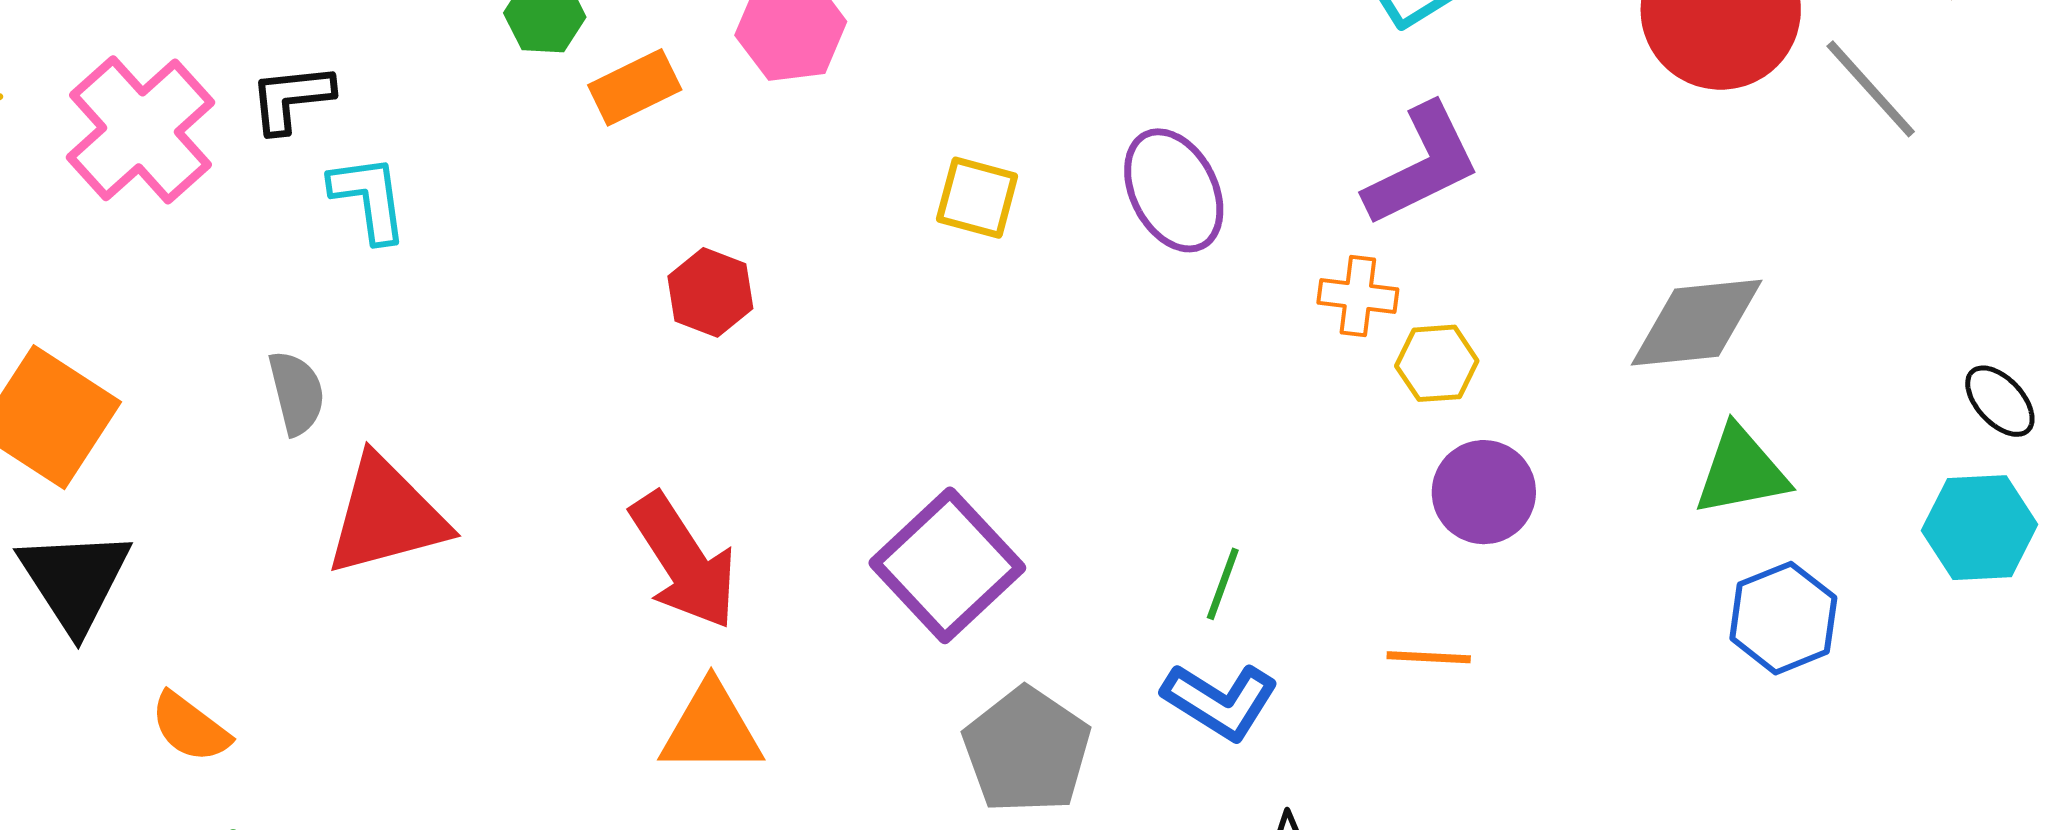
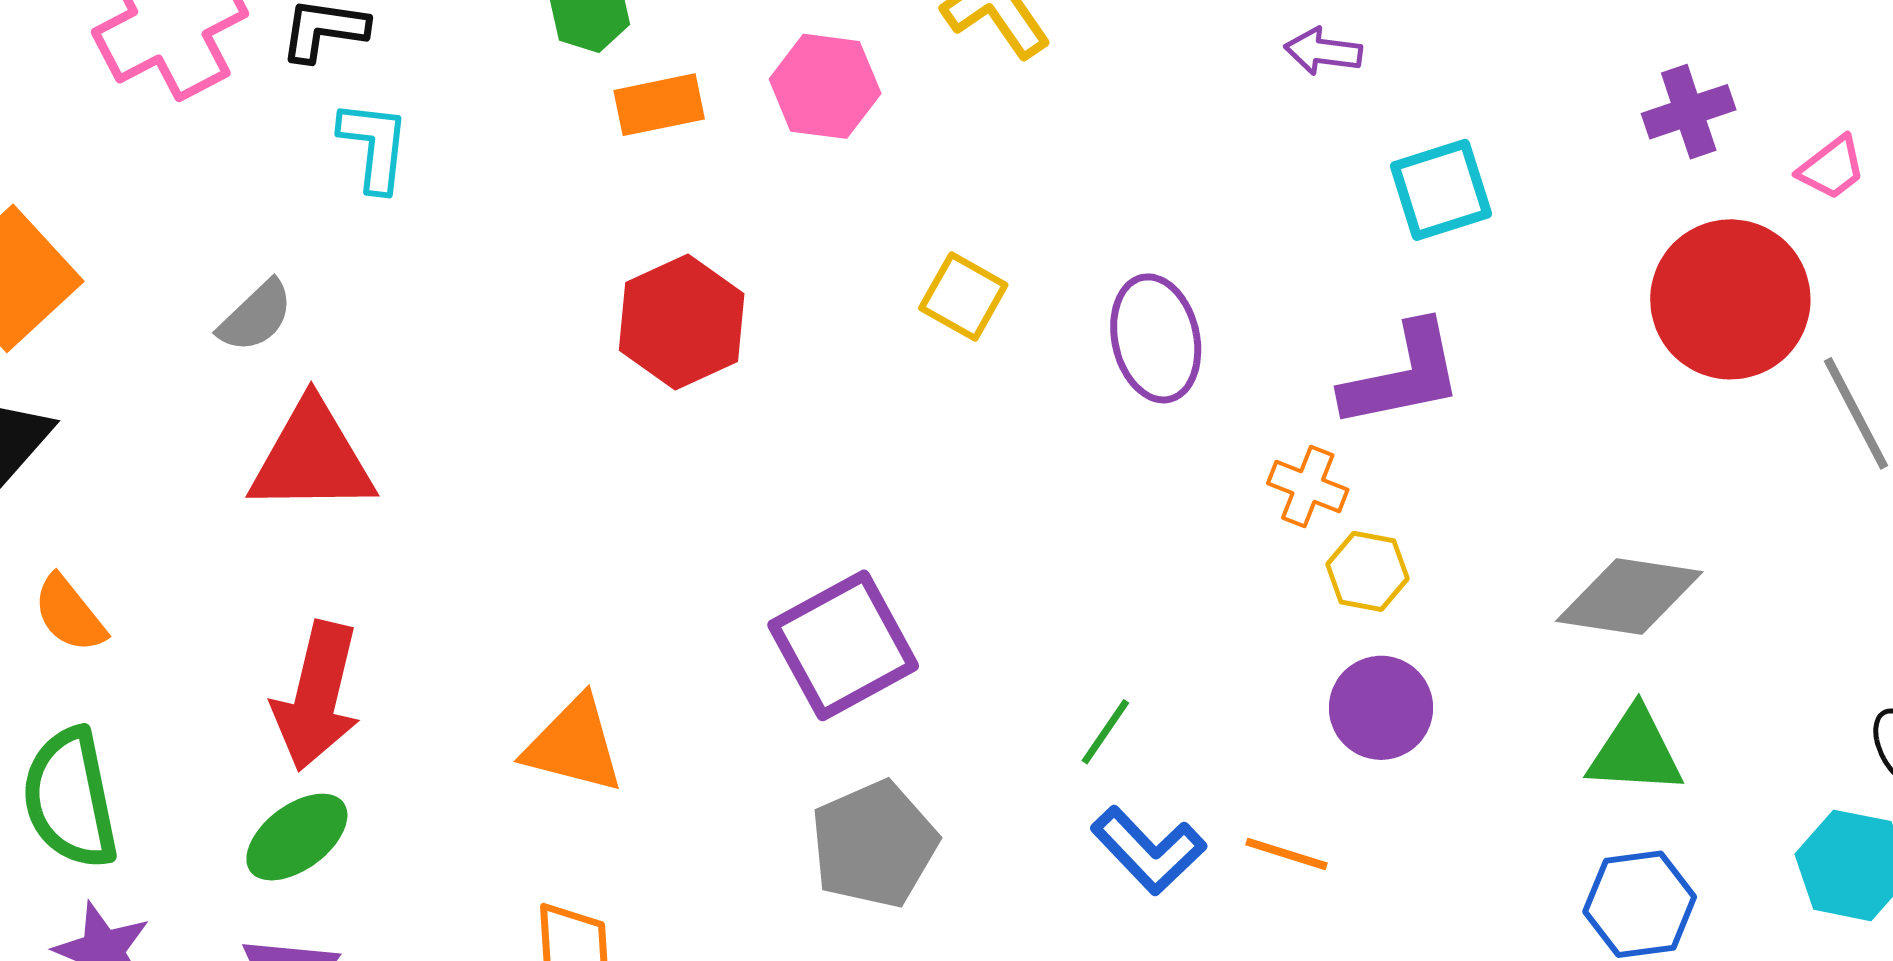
red hexagon: (710, 292) -> (682, 322), size x1.5
gray semicircle: (297, 393) -> (256, 316), turned 46
red arrow: (684, 561) -> (317, 696), moved, turned 32
blue L-shape: (1220, 701) -> (1148, 850), moved

